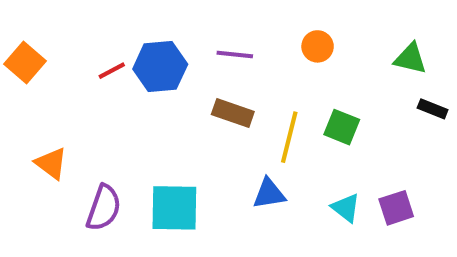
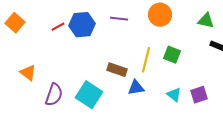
orange circle: (318, 46) -> (160, 15), size x1.5
brown rectangle: (233, 113) -> (117, 70), moved
cyan square: (174, 208) -> (89, 95), turned 32

